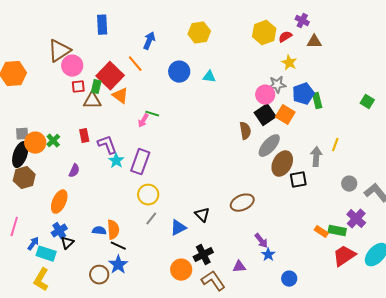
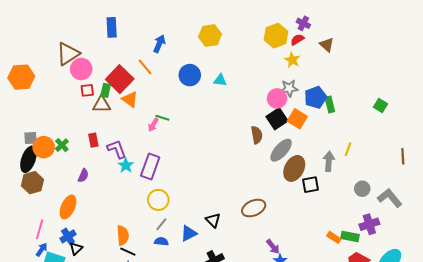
purple cross: (302, 21) -> (303, 23), moved
brown triangle: (314, 42) -> (327, 45), turned 42
yellow star: (289, 63) -> (292, 60), moved
purple cross: (356, 219) -> (369, 224), turned 30
pink line: (14, 227) -> (40, 229), moved
blue semicircle: (99, 231) -> (161, 242), moved

